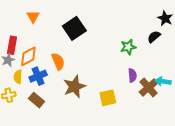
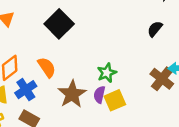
black semicircle: (154, 37) -> (155, 29), moved
green star: (128, 47) -> (107, 73), moved
purple semicircle: (132, 75) -> (99, 95), moved, turned -152

